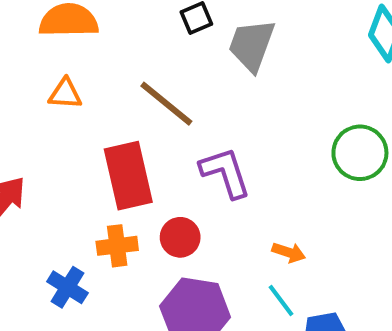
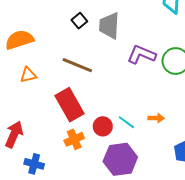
purple L-shape: (225, 173) -> (141, 55), moved, turned -32
blue cross: (67, 287) -> (34, 164), moved
cyan line: (281, 301) -> (126, 122), moved

